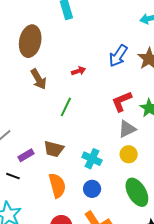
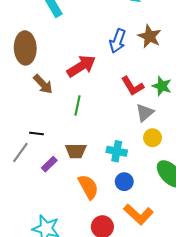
red arrow: (78, 71) -> (81, 66), size x2.0
red L-shape: (122, 101) -> (132, 86), turned -85
black line: (13, 176) -> (36, 133), moved

